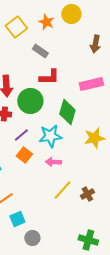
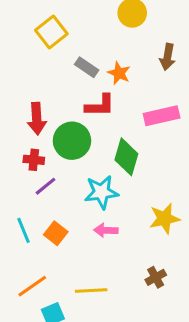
orange star: (46, 22) -> (119, 73), moved
purple line: (21, 135) -> (46, 186), moved
yellow star: (94, 138) -> (165, 219), moved
orange square: (24, 155) -> (56, 233), moved
yellow line: (62, 190) -> (91, 291), moved, turned 45

